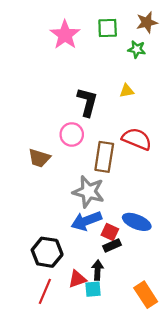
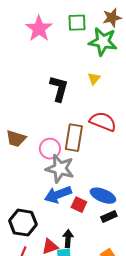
green star: (137, 49) -> (103, 42), size x1.8
yellow triangle: (127, 91) -> (94, 79), turned -40
pink circle: (72, 134) -> (50, 149), moved
black rectangle: (112, 245) -> (109, 217), moved

